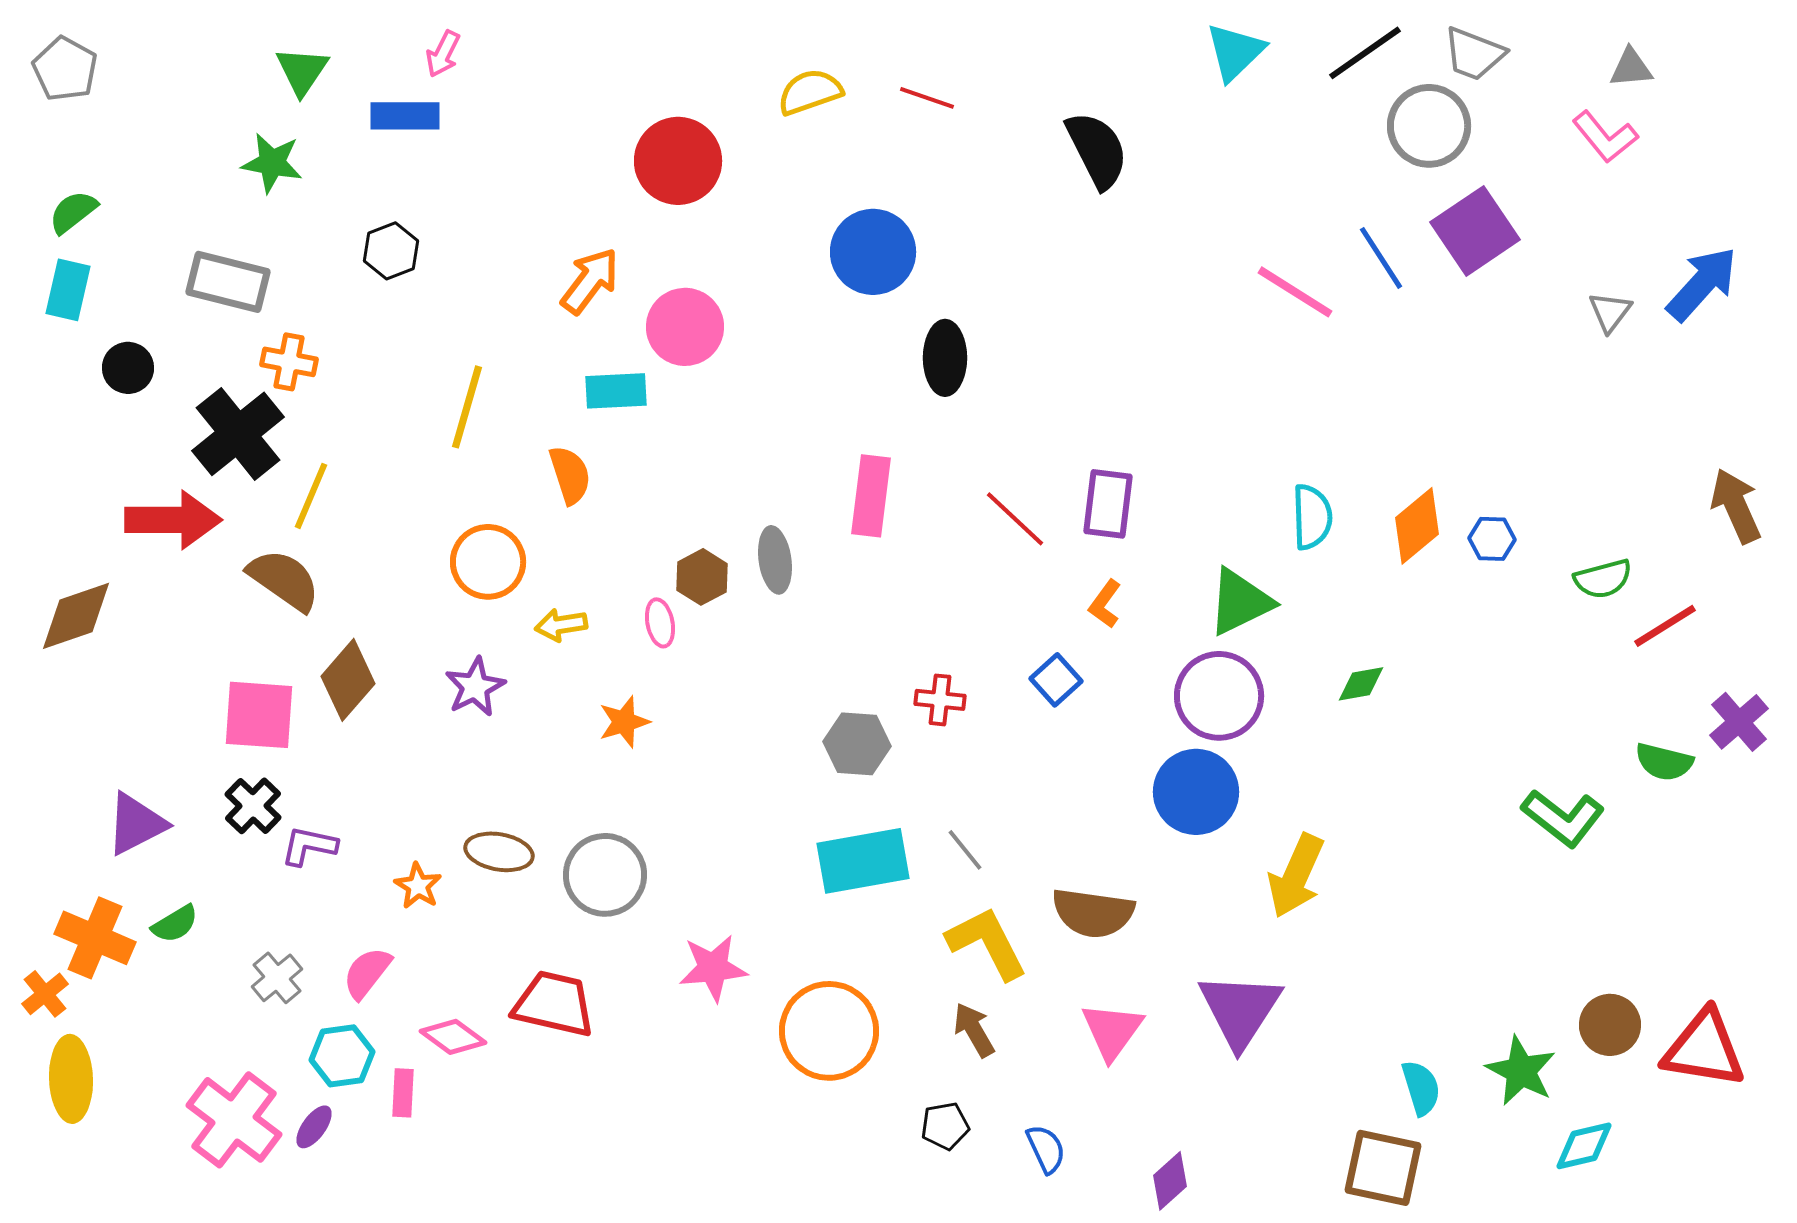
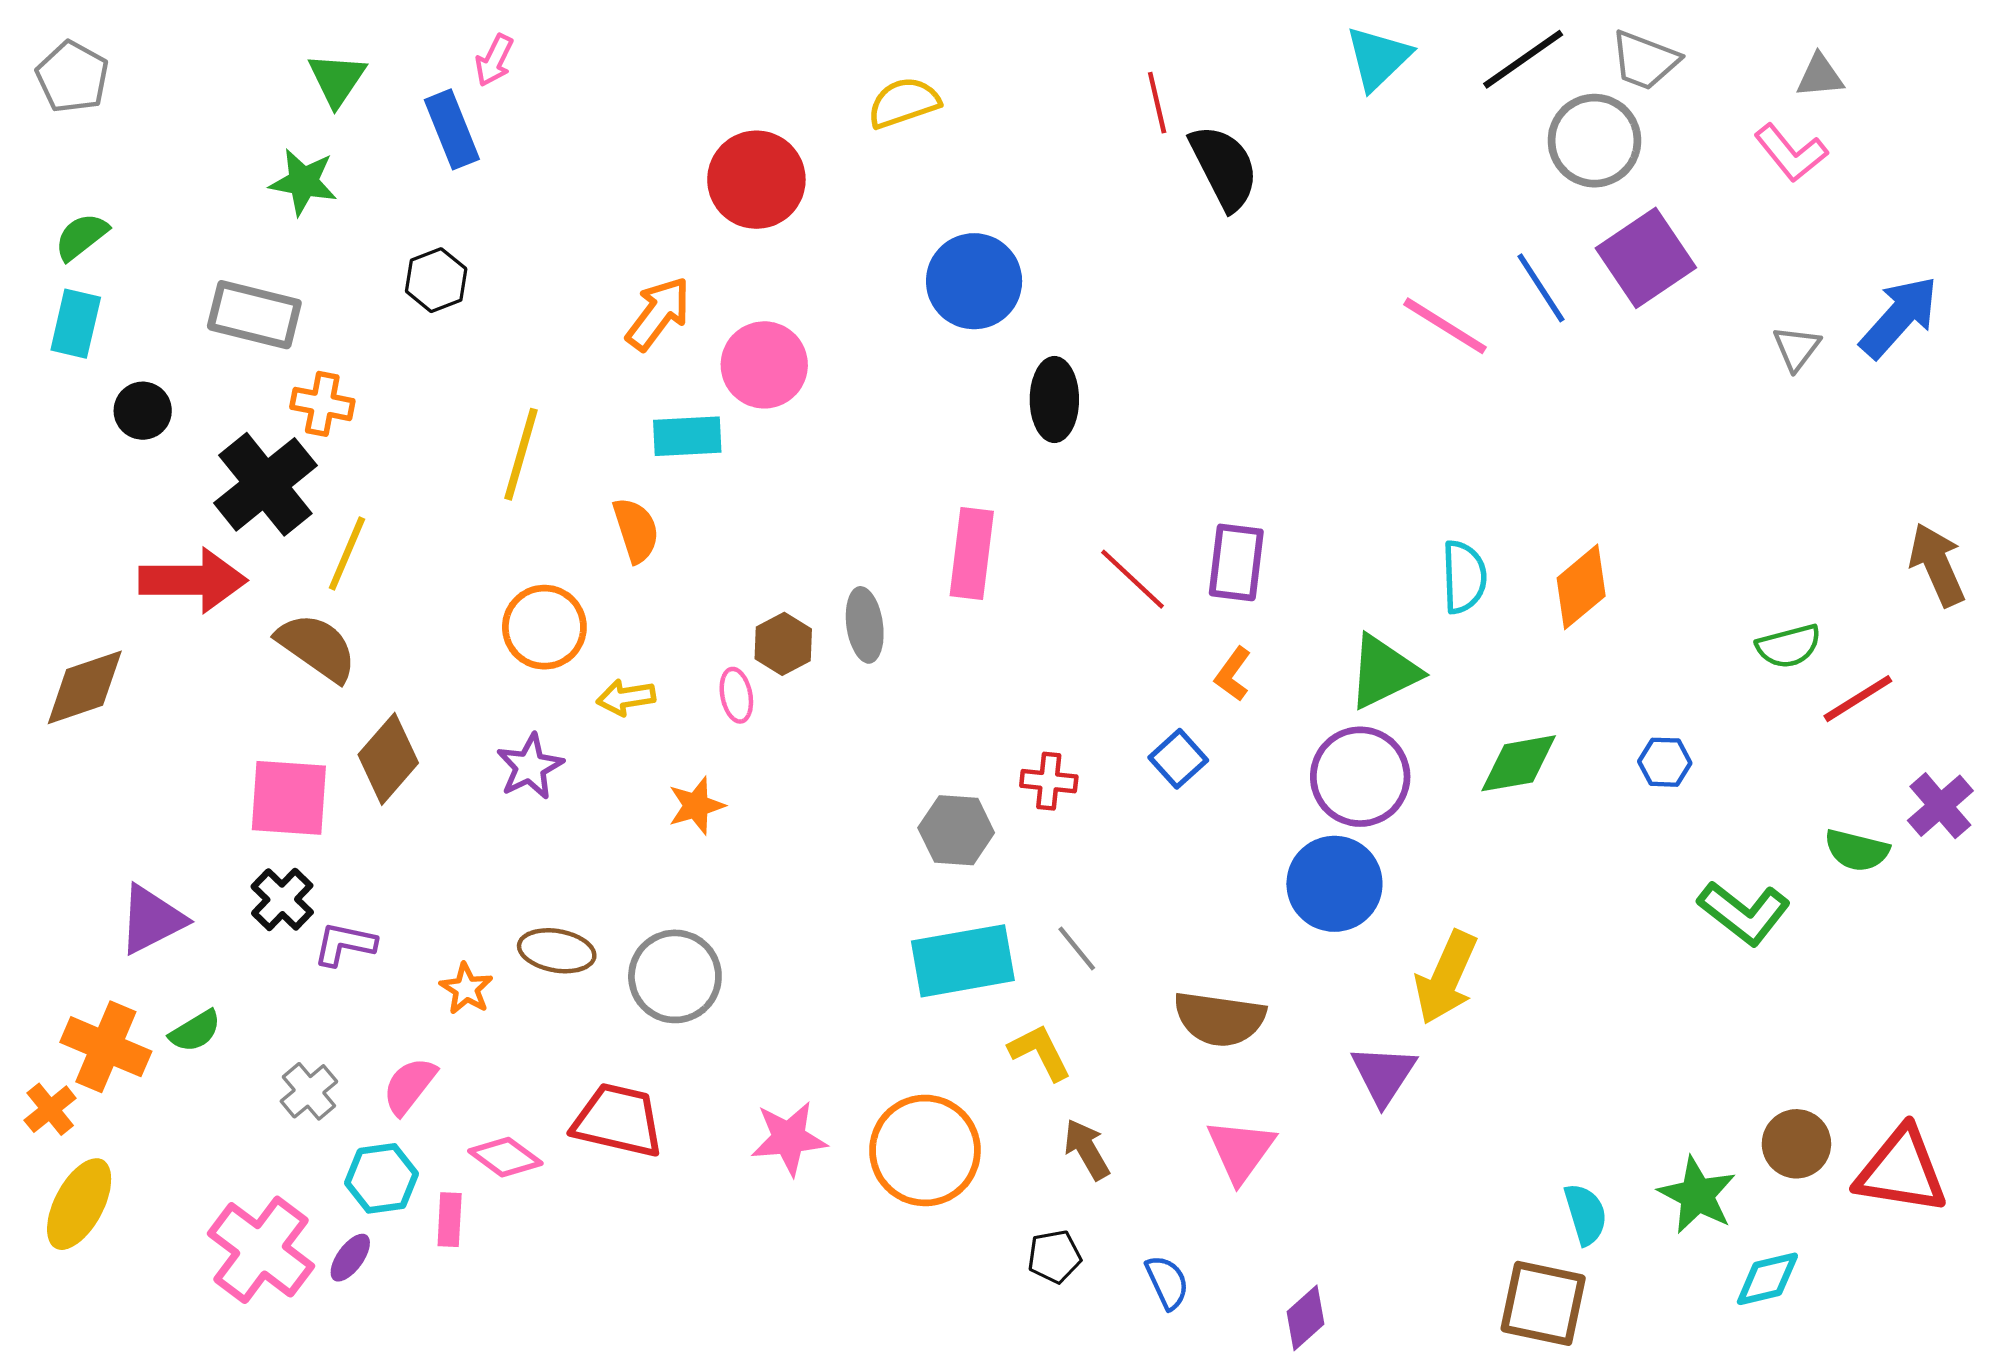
red line: (927, 98) -> (1157, 103), moved, turned 58
blue rectangle: (405, 116) -> (452, 129), turned 68
blue hexagon: (1492, 539) -> (1665, 762), moved
green diamond: (1361, 684) -> (1519, 763), size x1.5
yellow L-shape: (987, 943) -> (1040, 1052), moved, size x0.7
pink star: (713, 968) -> (789, 1138), moved
purple triangle: (1240, 1010) -> (1384, 1075), moved, size x0.7
yellow ellipse: (71, 1079) -> (79, 1204), turned 30

